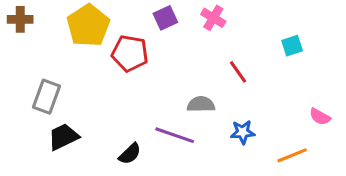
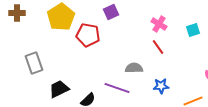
pink cross: (213, 18) -> (159, 24), moved
gray rectangle: (46, 97) -> (34, 63), turned -40
black trapezoid: (63, 137) -> (59, 89), moved

